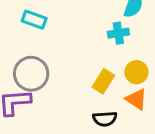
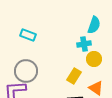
yellow circle: (136, 72) -> (94, 59), moved

